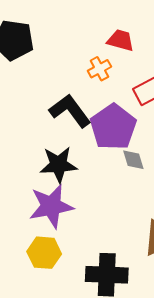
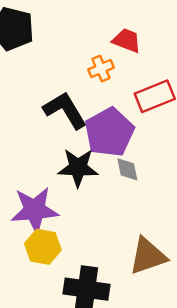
black star: (59, 165) -> (78, 168), moved
yellow hexagon: (44, 253) -> (43, 247), moved

